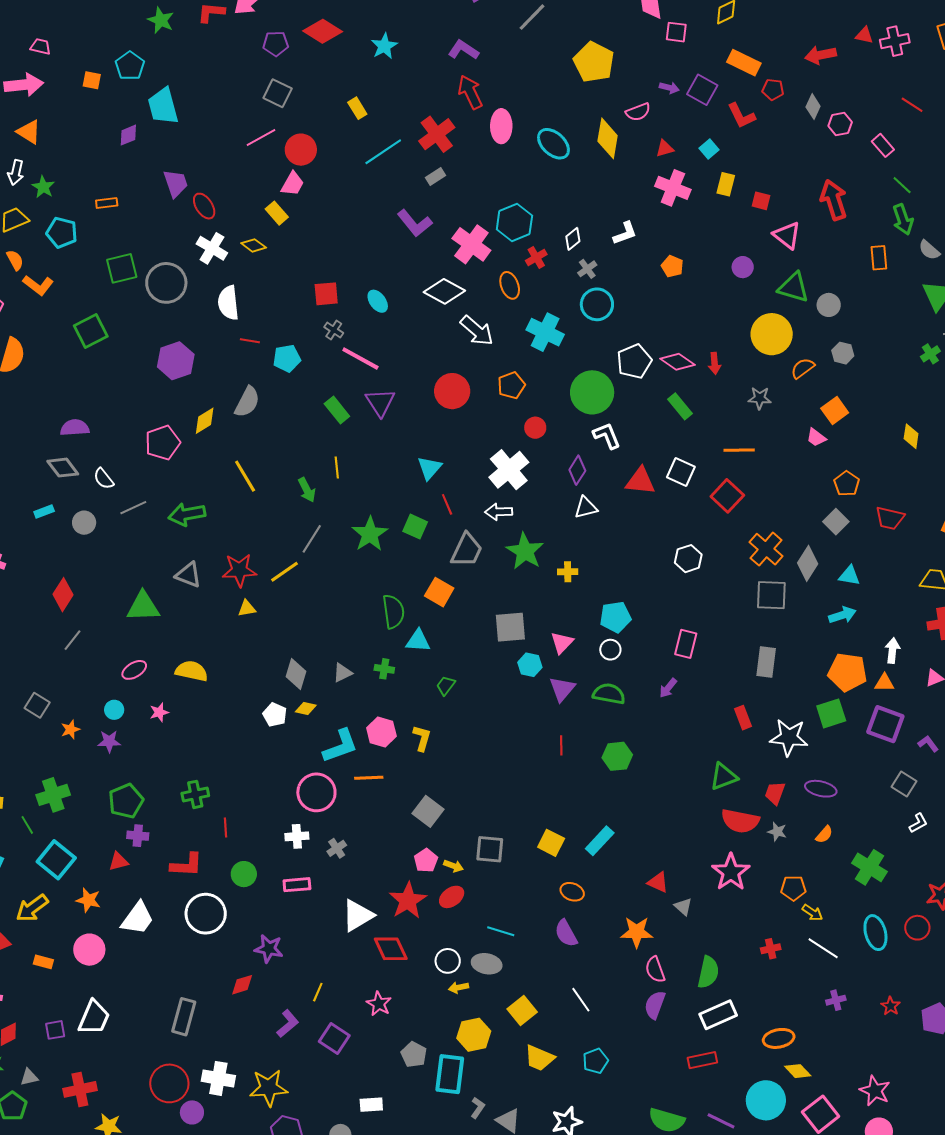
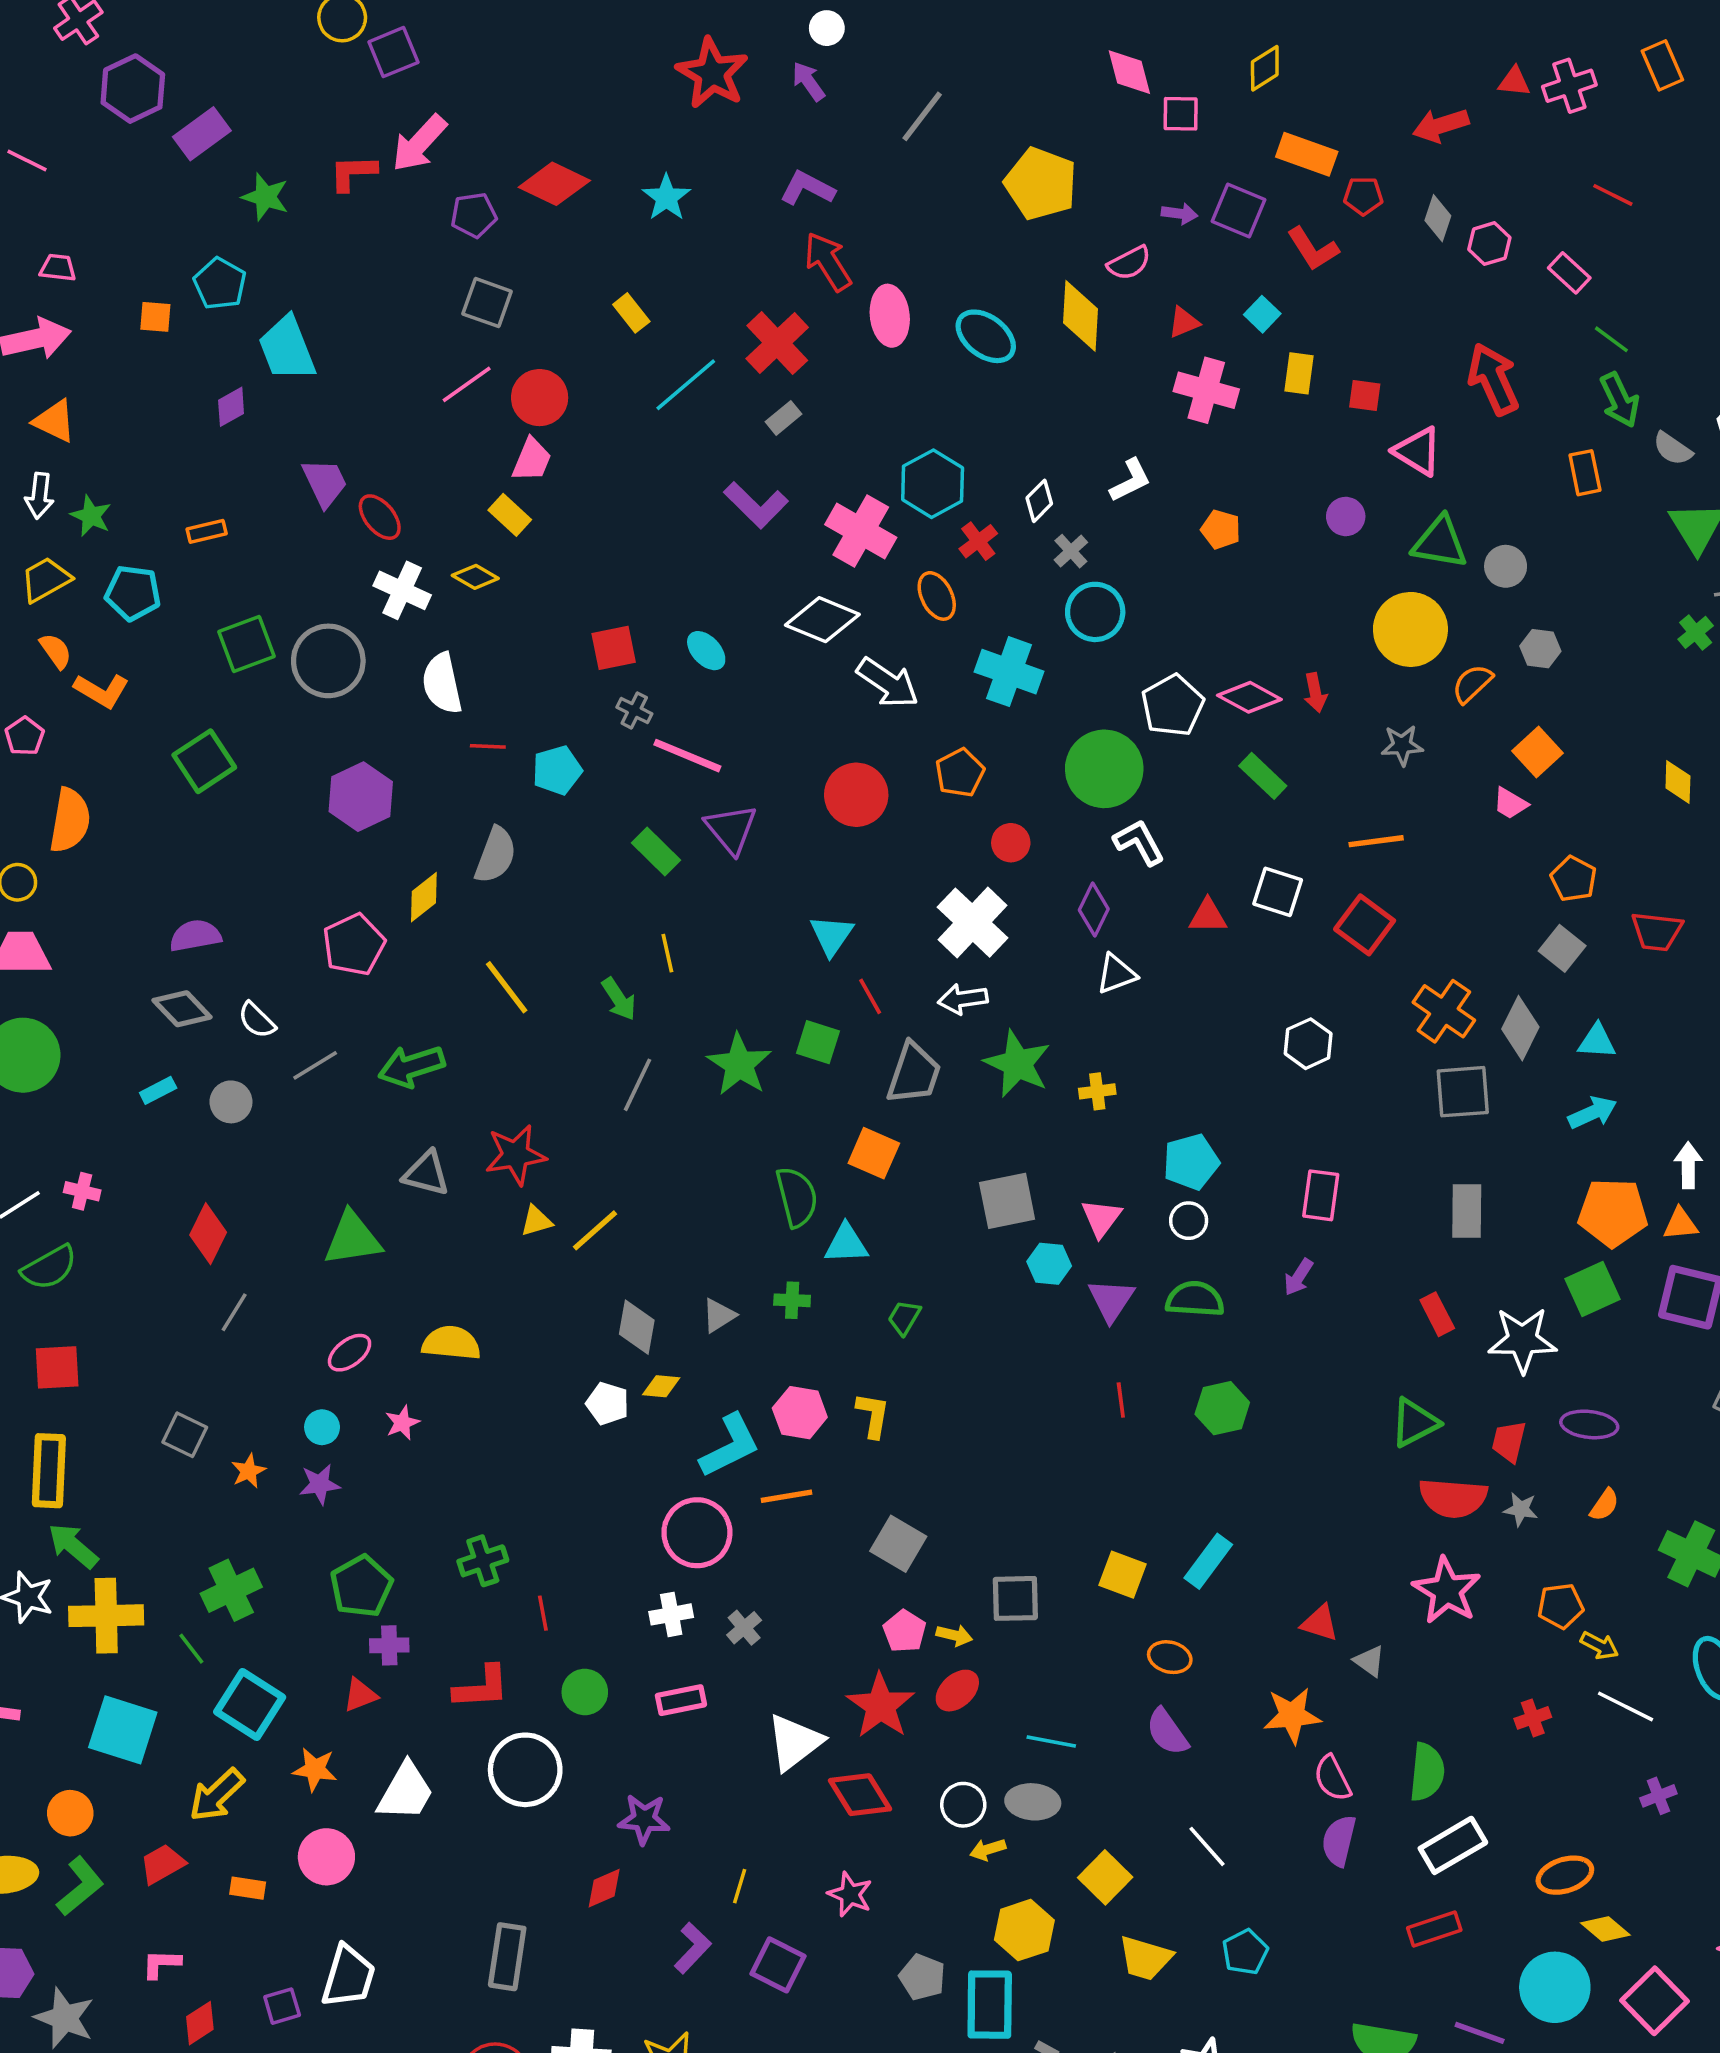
red triangle: (640, 481) -> (1208, 916), size x0.7
yellow line: (285, 572) -> (595, 1230), moved

